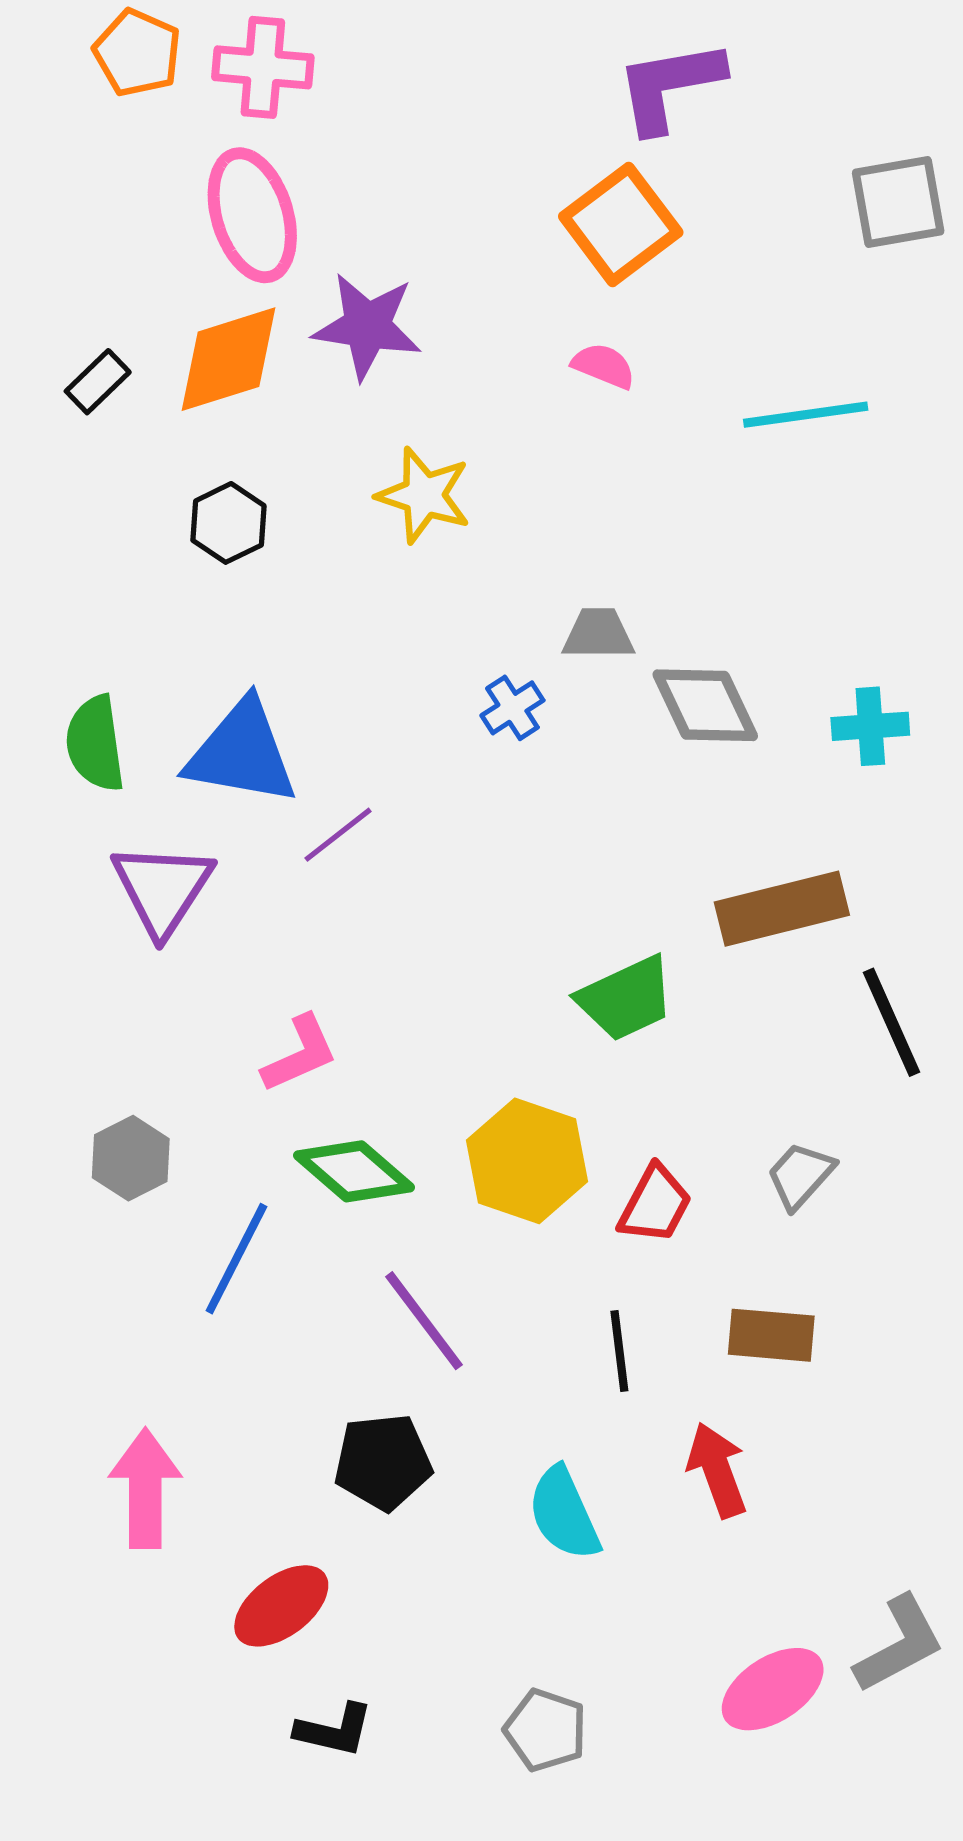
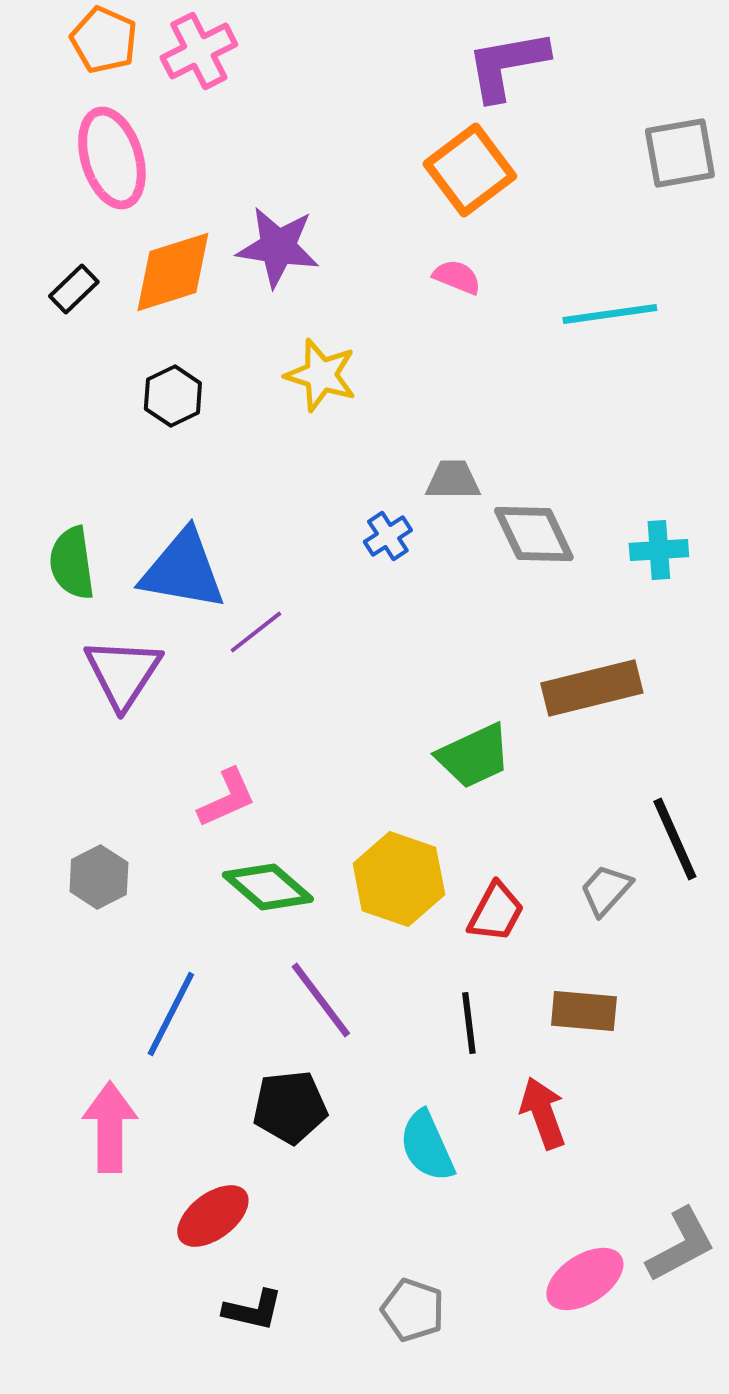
pink cross: (263, 67) -> (199, 51), turned -32
pink ellipse: (252, 215) -> (112, 158), moved
black line: (891, 1022) -> (675, 839), moved
blue line: (236, 1259) -> (171, 1014), moved

